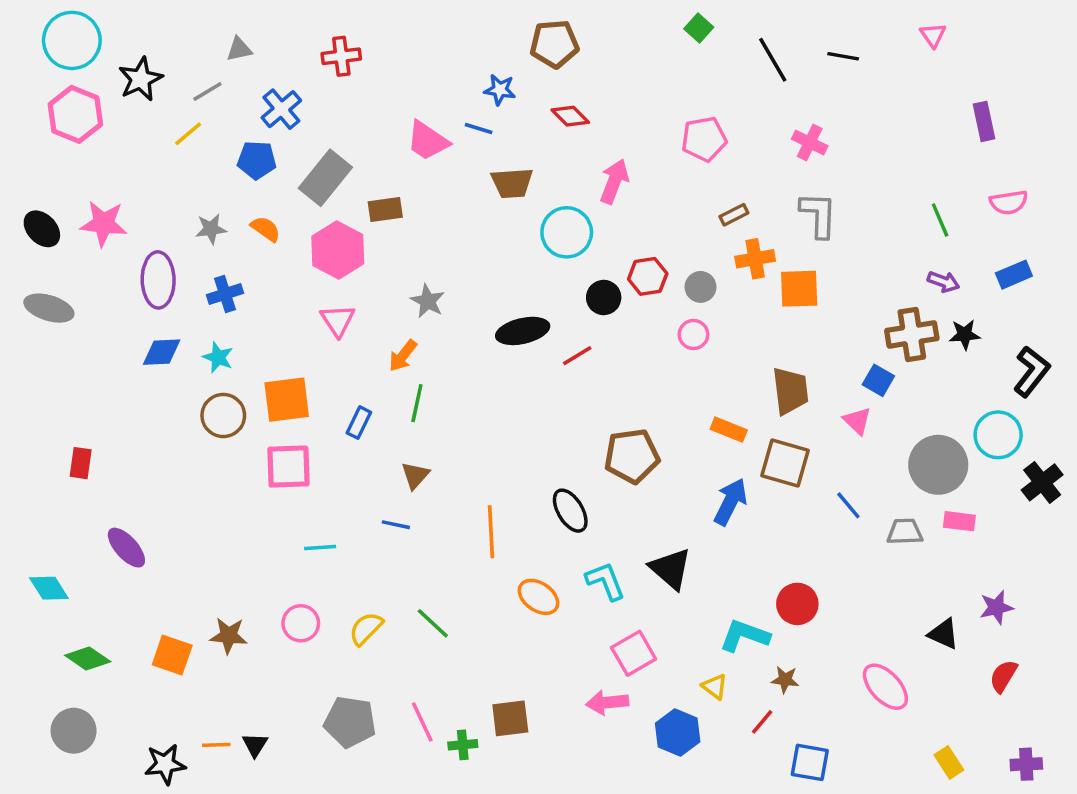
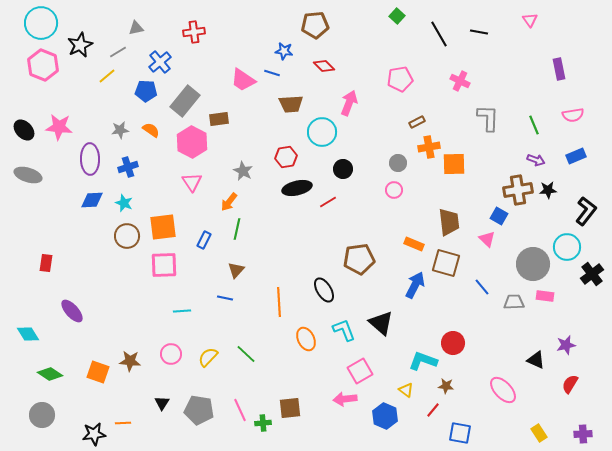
gray L-shape: (818, 215) -> (488, 118), moved
red hexagon: (648, 276) -> (286, 157), moved
orange ellipse: (538, 597) -> (306, 339), turned 30
black triangle: (255, 745) -> (162, 403), moved

